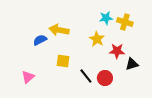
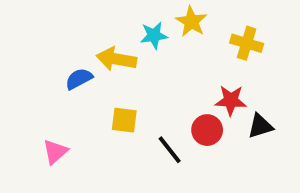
cyan star: (106, 18) -> (154, 35), moved
yellow star: (97, 39) -> (191, 22), moved
red circle: (105, 78) -> (207, 130), moved

